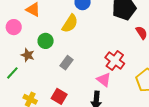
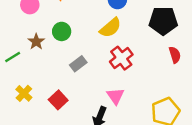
yellow semicircle: (70, 24) -> (110, 28), moved
red cross: (115, 61) -> (121, 58), moved

